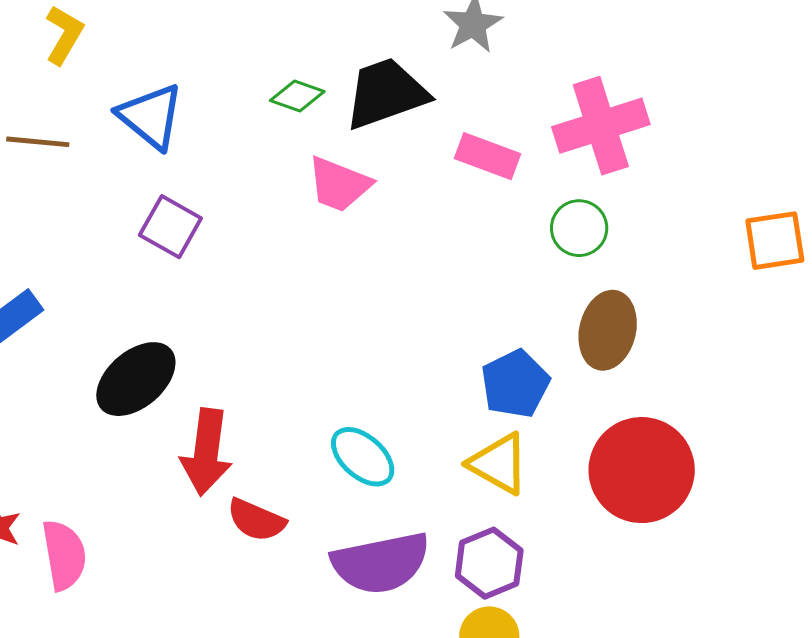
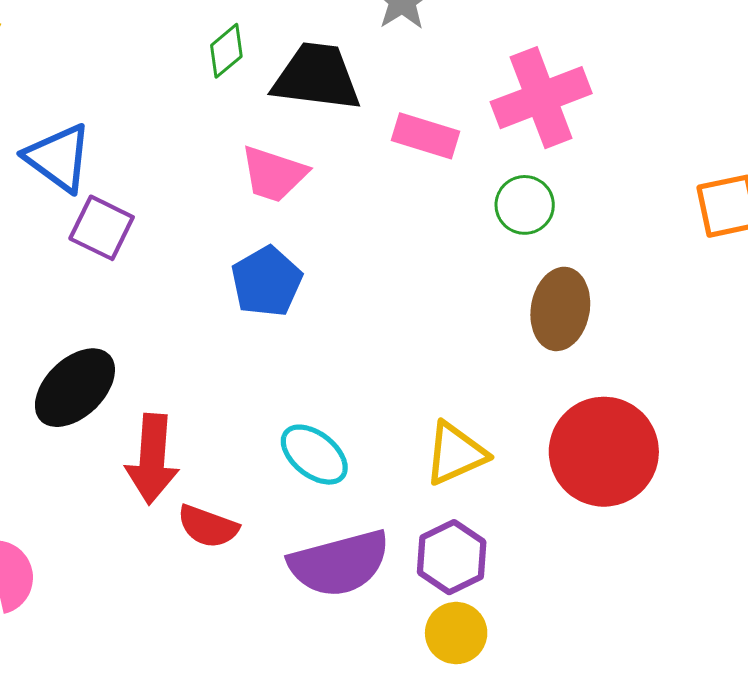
black trapezoid: (386, 93) -> (317, 77), turned 30
green diamond: (297, 96) -> (226, 51), moved, turned -56
blue triangle: (151, 116) -> (58, 158), moved
blue pentagon: (515, 384) -> (267, 282), moved
yellow triangle: (499, 464) -> (455, 453), turned -50

